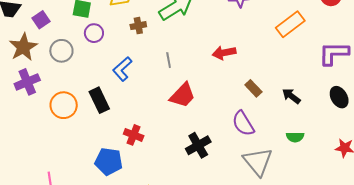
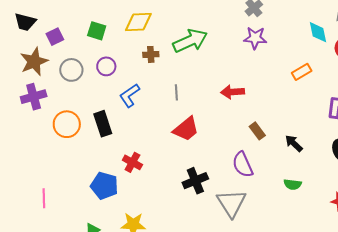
orange rectangle: (290, 24) -> (302, 72), size x0.7
purple circle: (94, 33) -> (106, 66), moved
gray triangle: (258, 162) -> (231, 203), moved

